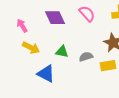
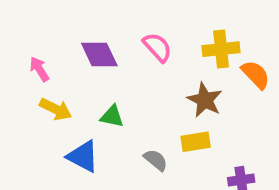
gray semicircle: (86, 57) -> (156, 160), moved, turned 56

